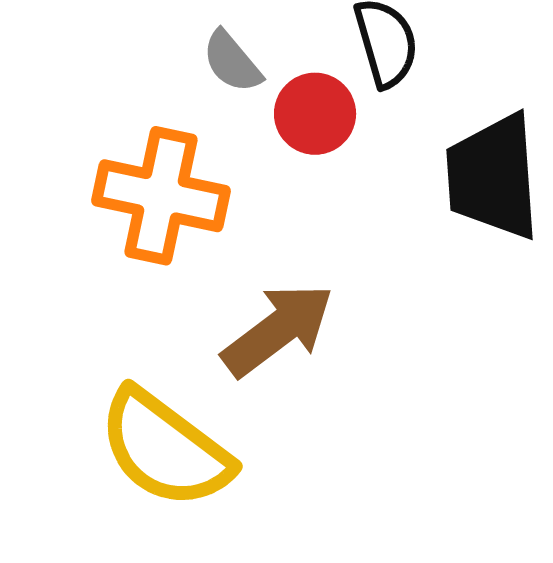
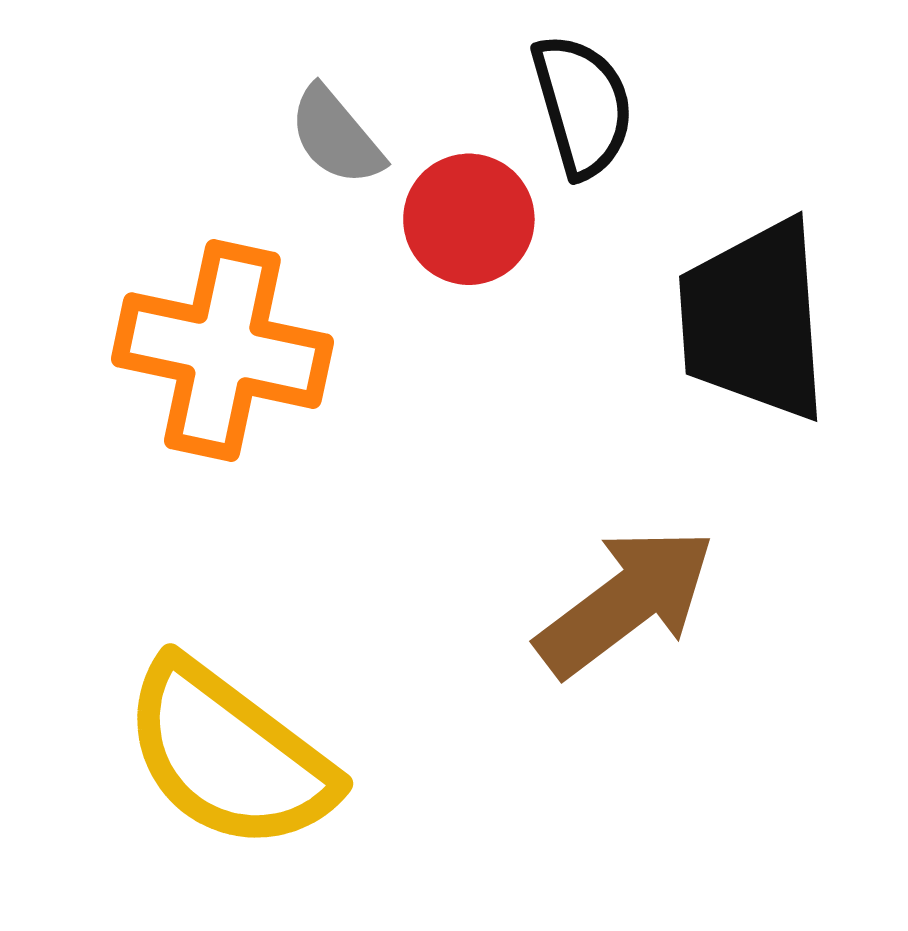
brown arrow: (278, 330) -> (626, 602), moved

